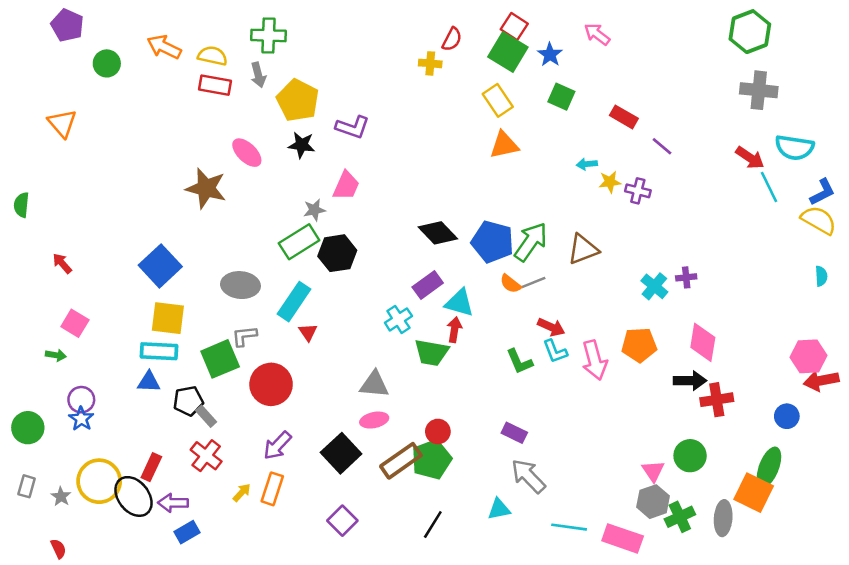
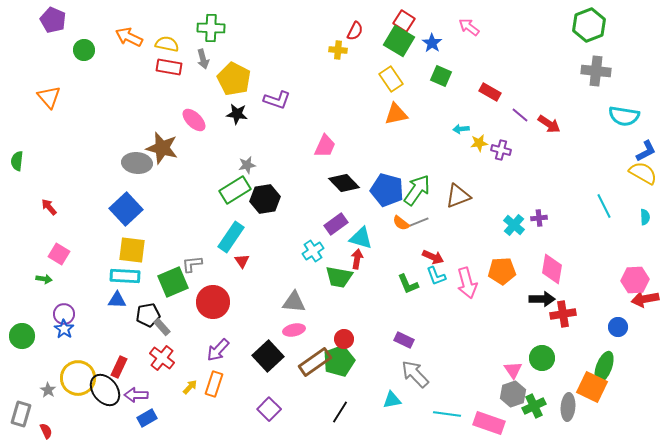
red arrow: (750, 158) -> (549, 124), moved
pink trapezoid: (346, 186) -> (325, 146), moved
cyan line: (769, 187) -> (604, 206), moved
gray ellipse: (240, 285) -> (137, 163), moved
gray rectangle: (27, 486) -> (21, 414), moved, size x1.4

